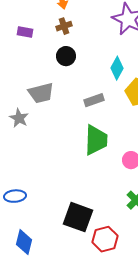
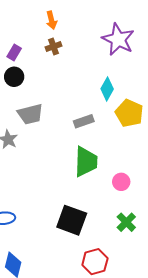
purple rectangle: (25, 32) -> (14, 53), turned -70
black circle: (66, 56) -> (14, 77), moved
black square: (78, 217) -> (72, 220), moved

